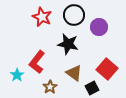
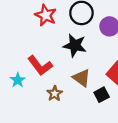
red L-shape: (37, 62) -> (40, 66), turned -75

